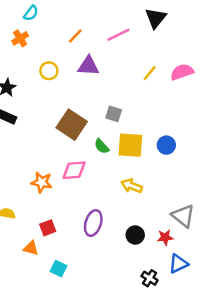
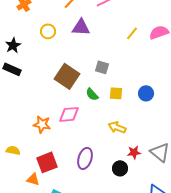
yellow square: (130, 145) -> (116, 93), size x0.6
red square: (48, 228) -> (47, 162), size x1.5
red star: (165, 237) -> (134, 152), moved

